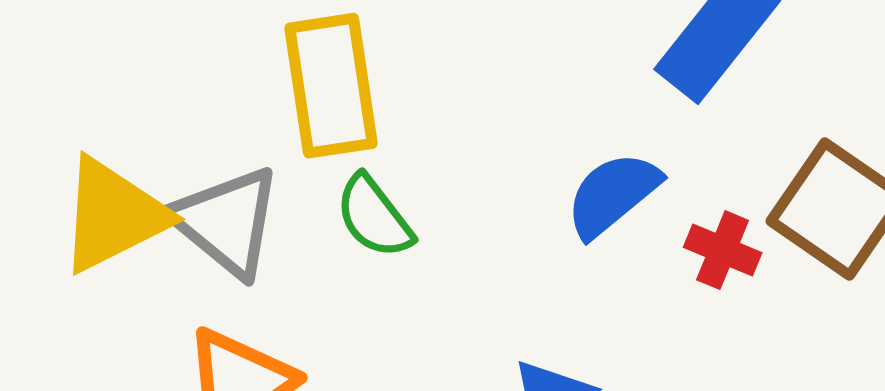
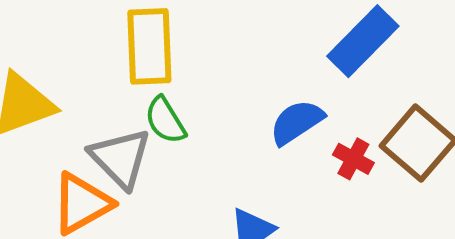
gray triangle: (226, 222) -> (120, 158), moved

